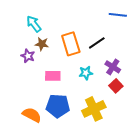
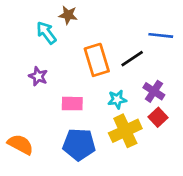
blue line: (118, 15) -> (161, 35), moved
brown star: (42, 44) -> (68, 15), moved
yellow cross: (94, 109) -> (125, 131), moved
orange semicircle: (32, 115) -> (20, 144), moved

